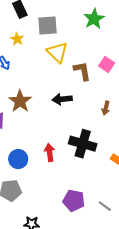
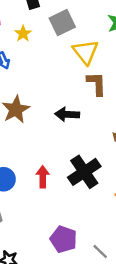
gray square: (47, 25) -> (62, 23), turned -30
yellow triangle: (57, 52) -> (86, 52), moved
black cross: (83, 144) -> (84, 172), turned 32

